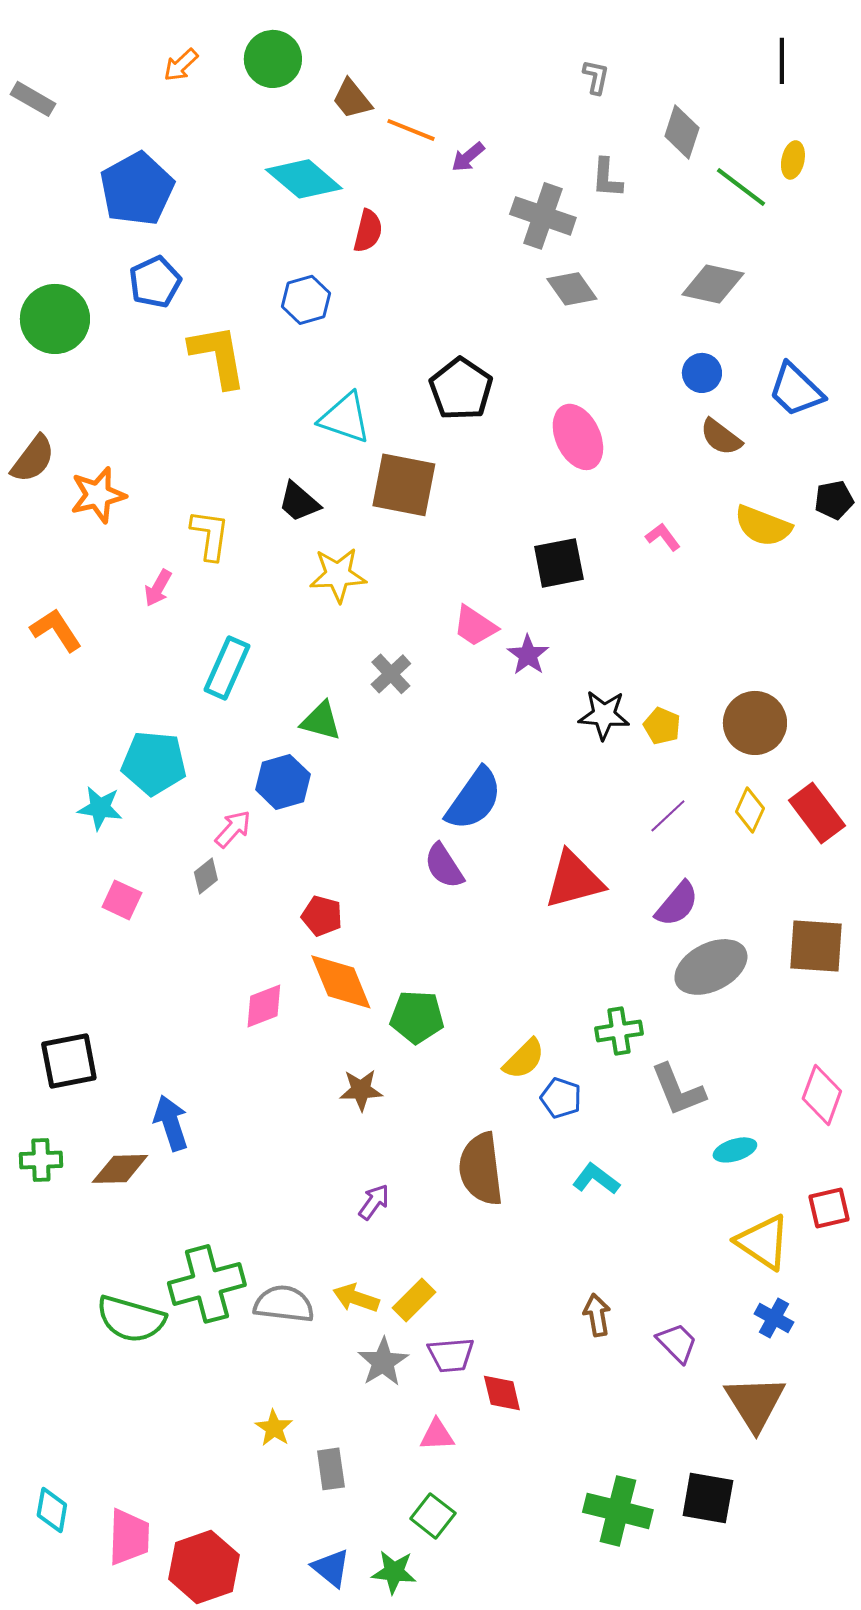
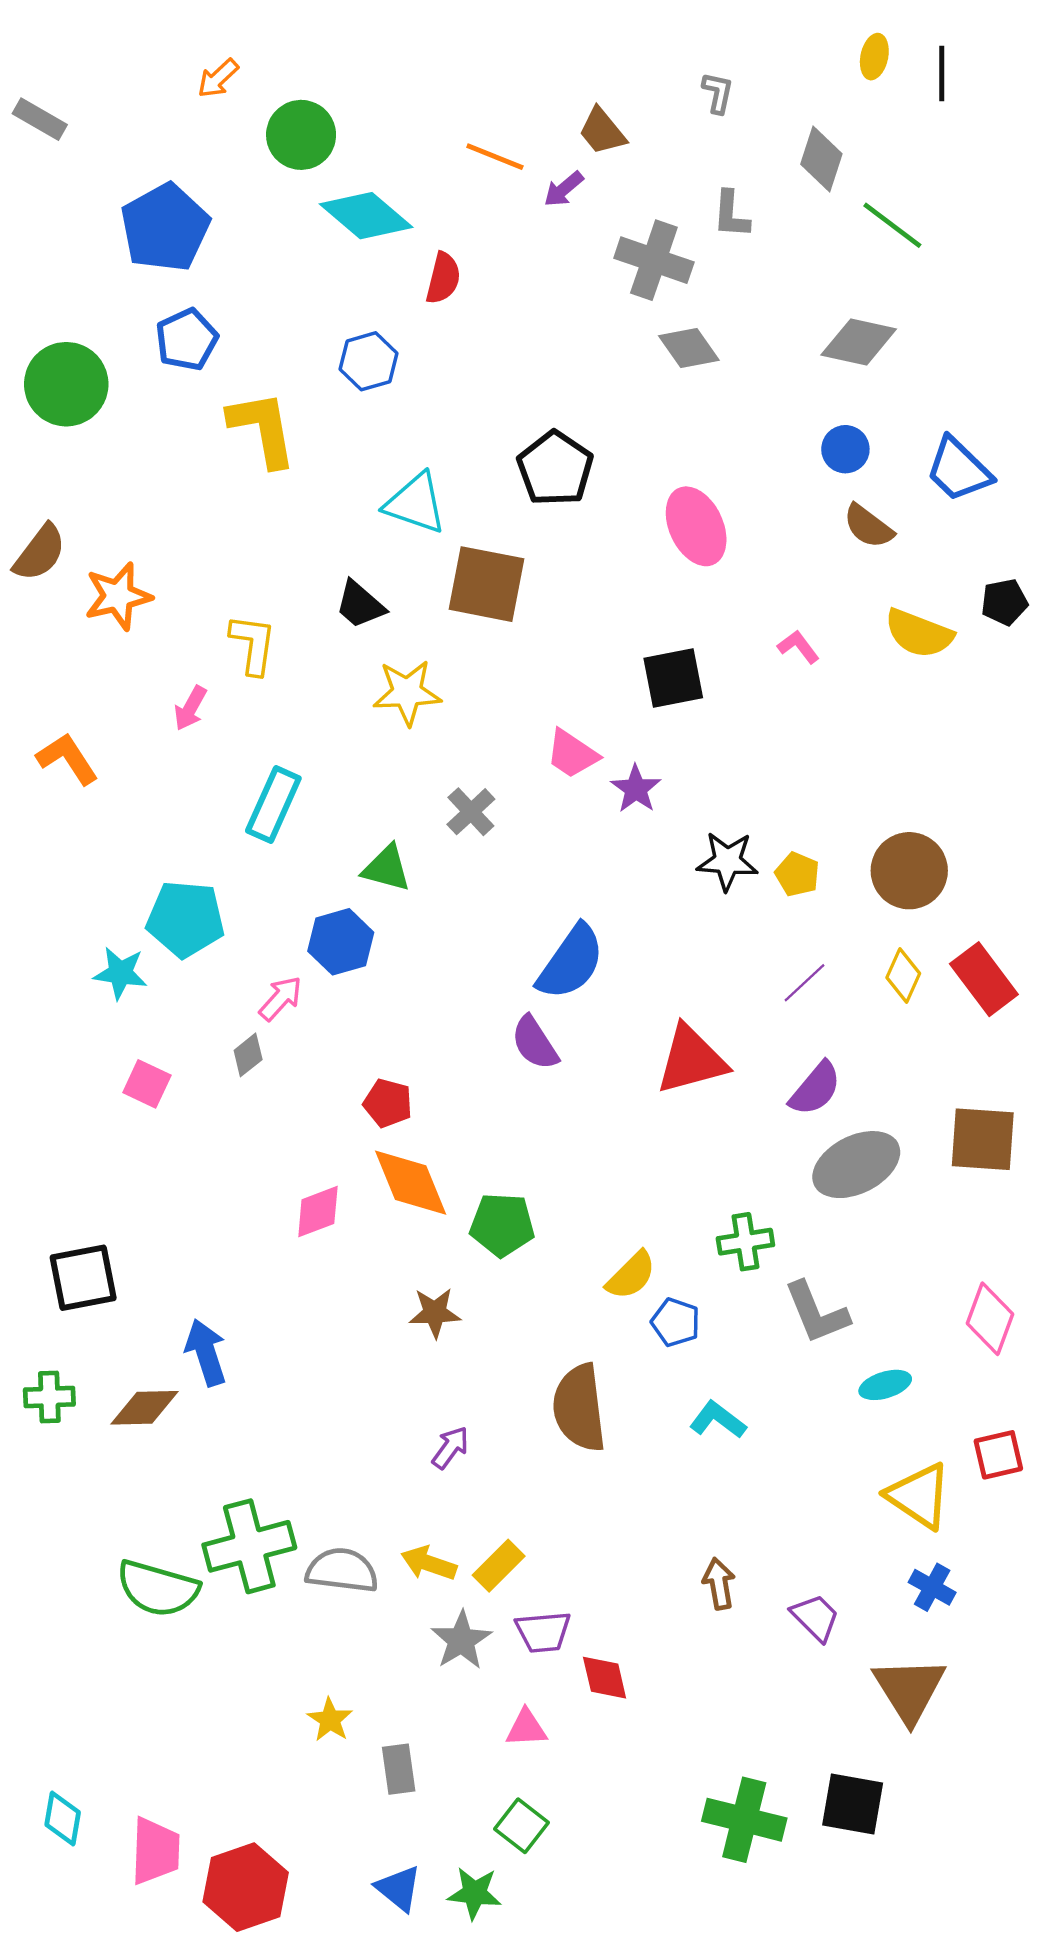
green circle: (273, 59) -> (301, 135), moved
brown trapezoid: (352, 99) -> (602, 131), moved
yellow ellipse: (793, 160) -> (874, 57), moved

